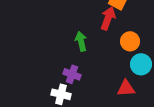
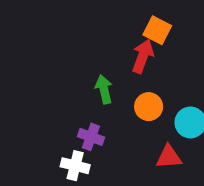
orange circle: (130, 41) -> (149, 107), moved

